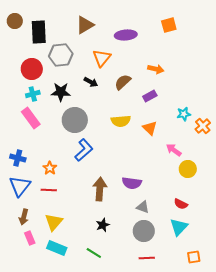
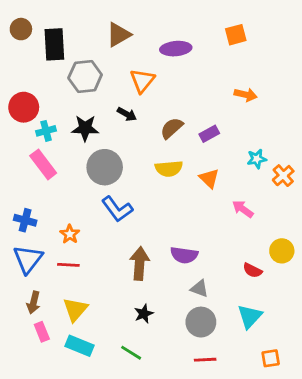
red circle: (32, 69) -> (24, 107), moved
orange arrow: (156, 69) -> (246, 95), moved
brown semicircle: (123, 82) -> (172, 128), moved
blue L-shape: (84, 150) -> (117, 209), turned 95
yellow circle: (188, 169) -> (282, 251), moved
red semicircle: (181, 204) -> (253, 270), moved

